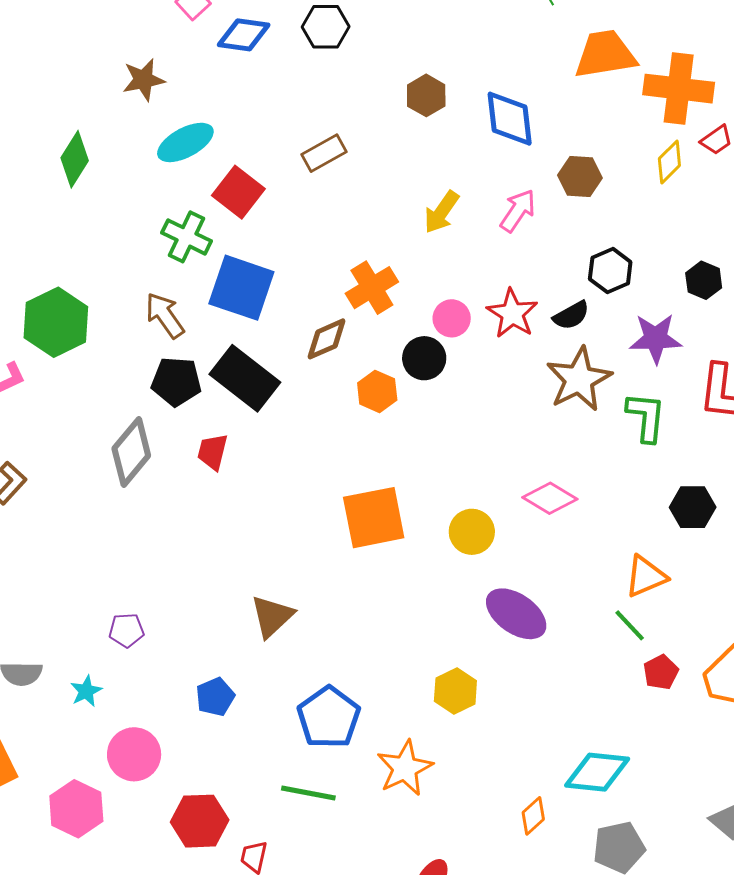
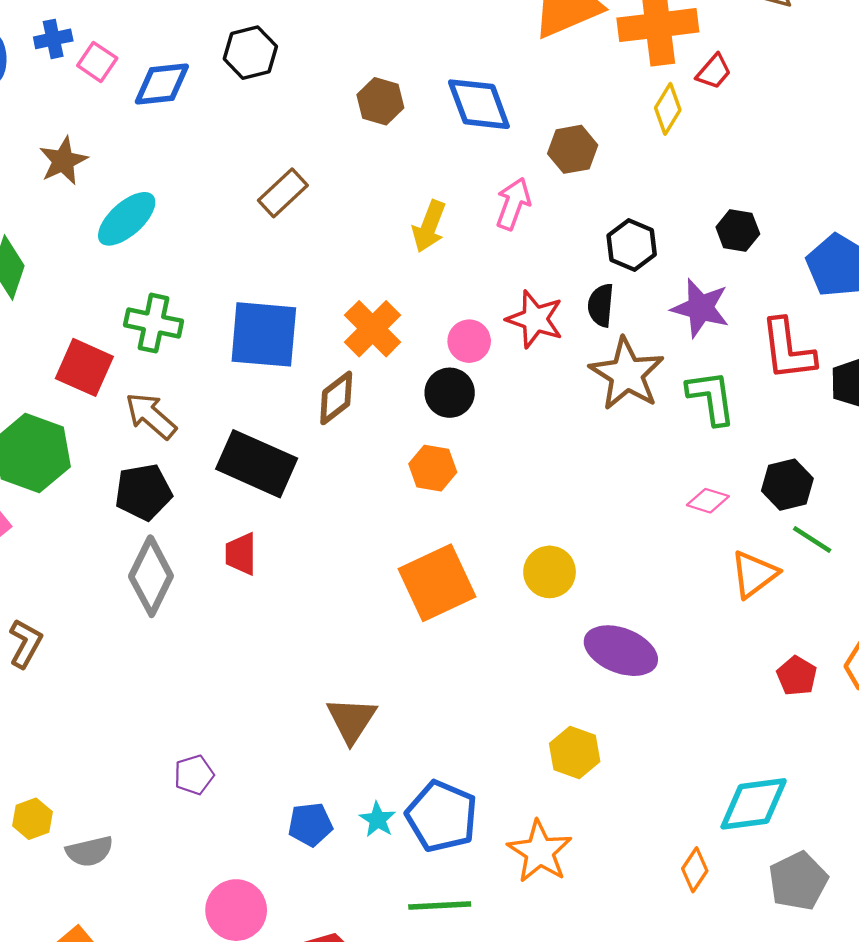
red square: (238, 192) -> (84, 367), moved
blue square: (241, 288) -> (264, 334), moved
black semicircle: (571, 315) -> (601, 305), turned 138
purple star: (656, 339) -> (700, 308), turned 30
black pentagon: (176, 382) -> (143, 492), moved
orange hexagon: (377, 391) -> (433, 468), moved
pink diamond: (550, 498) -> (708, 501), moved, size x0.7
green line: (630, 625) -> (812, 540), moved
cyan star: (86, 691) -> (378, 820), moved
blue pentagon: (215, 697) -> (310, 824), turned 30

